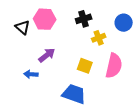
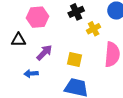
black triangle: (23, 27) -> (18, 40), moved, turned -35
yellow square: (85, 66) -> (75, 60), moved

